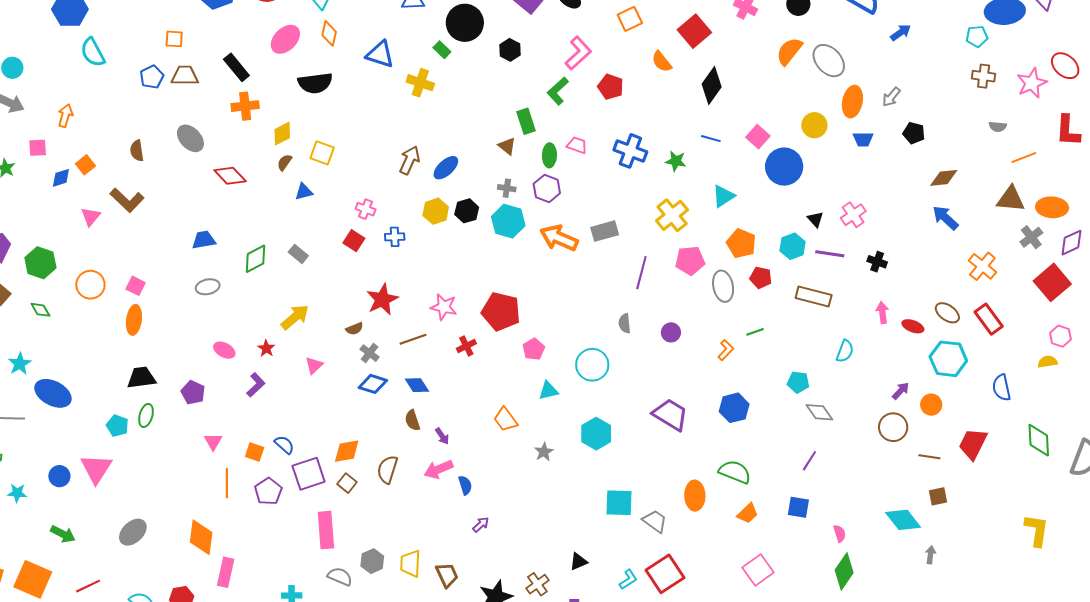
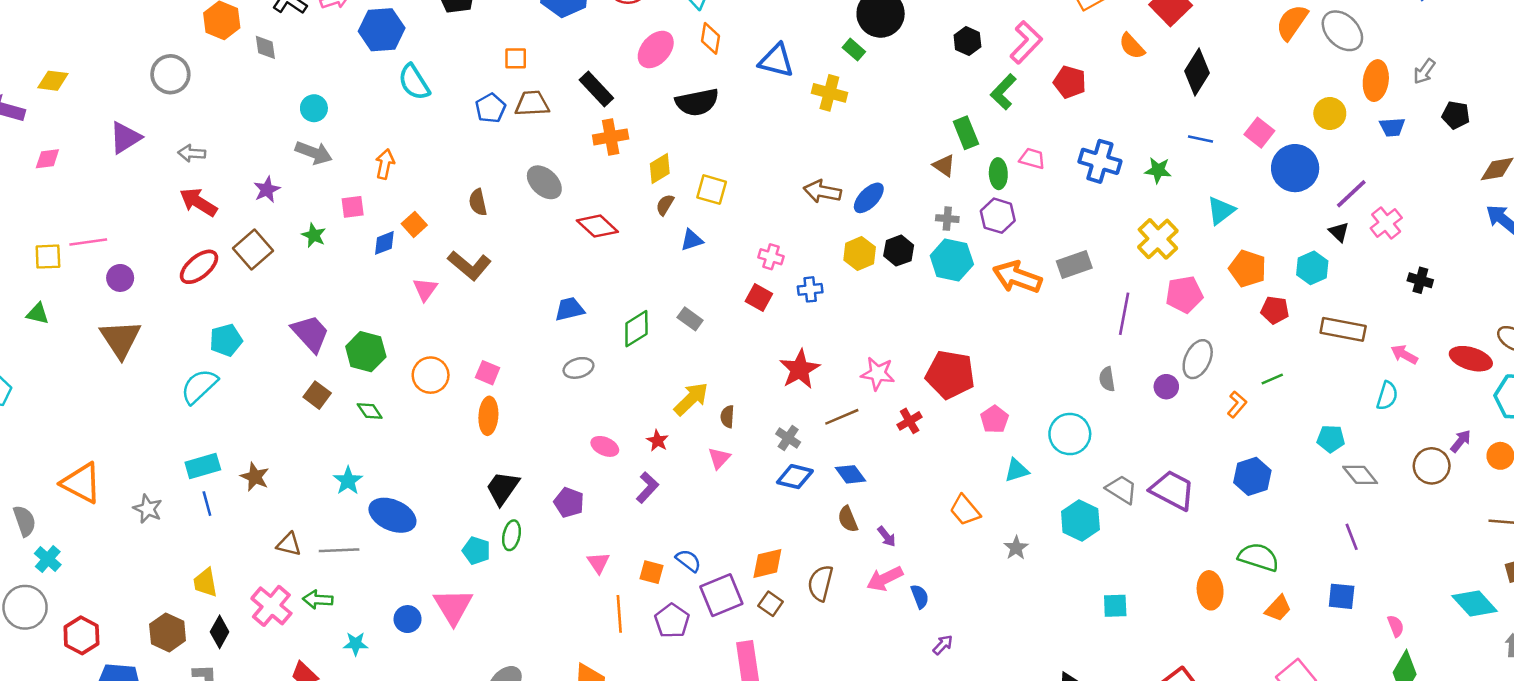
black hexagon: (510, 50) -> (967, 41), moved
brown arrow: (410, 160) -> (822, 191), turned -100
purple line: (830, 254) -> (1351, 194), moved, turned -48
gray ellipse: (723, 286) -> (1198, 359), moved, turned 40
pink arrow: (882, 313) -> (1404, 354), moved, turned -50
red ellipse: (913, 326) -> (1471, 359), size x1.5
brown semicircle: (355, 329) -> (727, 417), moved, turned 120
black trapezoid: (141, 378) -> (503, 488), turned -44
brown circle: (893, 427) -> (1432, 466), moved
purple line: (809, 461) -> (1352, 537), turned -50
cyan square: (619, 503) -> (1115, 606), size x0.7
gray trapezoid: (655, 521) -> (1122, 489), moved

